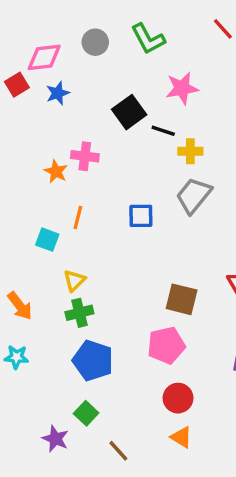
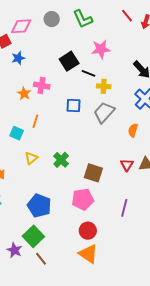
blue star: (58, 93) -> (18, 58), moved
blue square: (141, 216) -> (73, 106), moved
green cross: (79, 313) -> (61, 160), moved, turned -35
green square: (86, 413) -> (33, 236), size x1.5
orange triangle: (181, 437) -> (88, 254), size x1.5
brown line: (118, 451) -> (41, 259), moved

